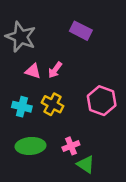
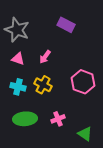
pink triangle: (33, 71) -> (18, 59), moved
green triangle: (86, 164) -> (85, 134), moved

